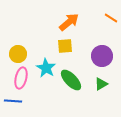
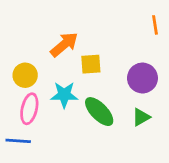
orange line: (111, 18) -> (155, 25), turned 48
orange arrow: (69, 22) -> (64, 44), moved
cyan star: (46, 68) -> (64, 95), turned -30

